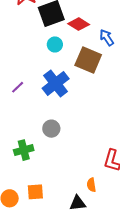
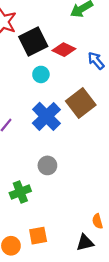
brown square: (88, 60) -> (81, 103), moved, turned 36

